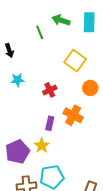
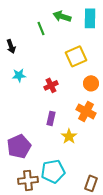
yellow square: (75, 61) -> (76, 56), turned 30
orange cross: (73, 115) -> (86, 111), moved
yellow star: (42, 146) -> (69, 136), moved

